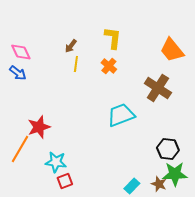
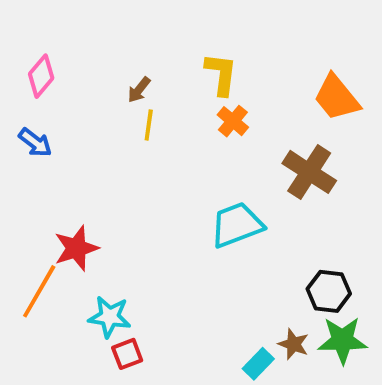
pink diamond: (21, 52) -> (41, 76), moved, turned 65
orange cross: (109, 66) -> (233, 121), moved
brown star: (159, 184) -> (294, 344), moved

